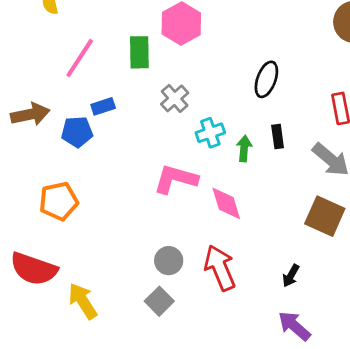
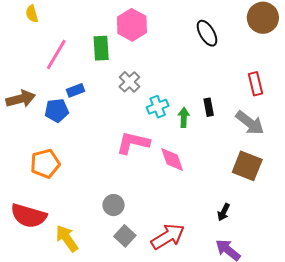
black ellipse: (266, 79) -> (207, 33), moved, turned -48
gray circle: (169, 261) -> (114, 205), moved
red arrow: (220, 268) -> (168, 237), moved, turned 84

